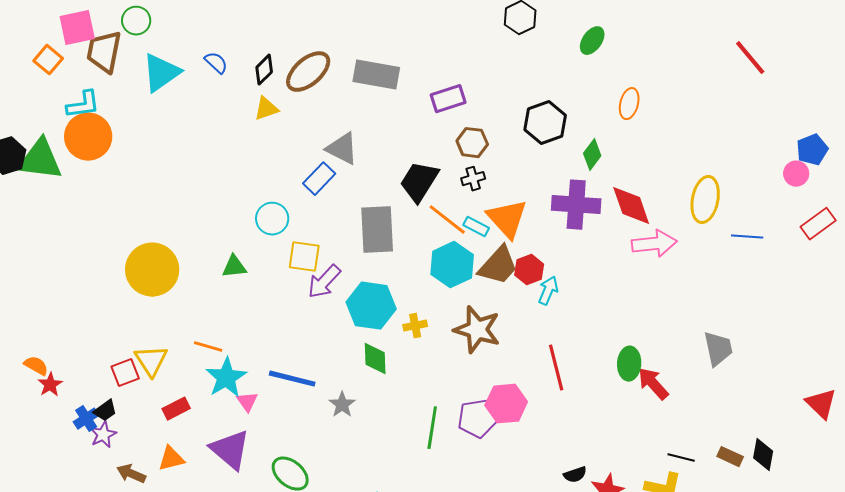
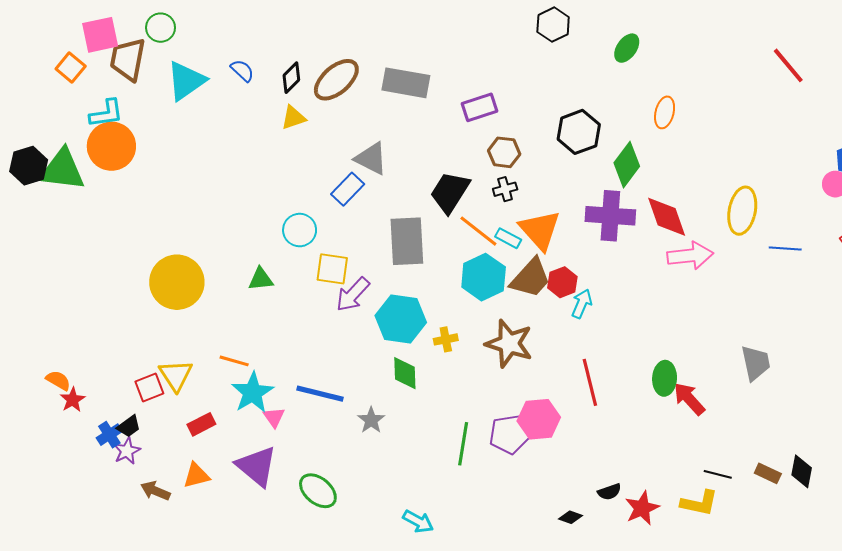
green diamond: (592, 155) -> (627, 165), size x1.4

